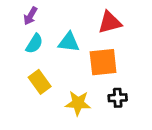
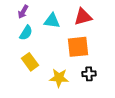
cyan triangle: (69, 42) -> (52, 21), moved

